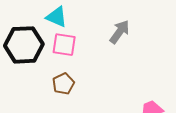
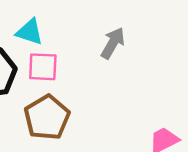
brown pentagon: (63, 84) -> (47, 117), size x1.6

